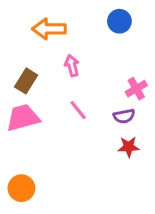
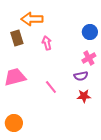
blue circle: (119, 21) -> (90, 32), moved
brown rectangle: (26, 81) -> (17, 38), moved, turned -49
pink line: (78, 110) -> (51, 87), moved

